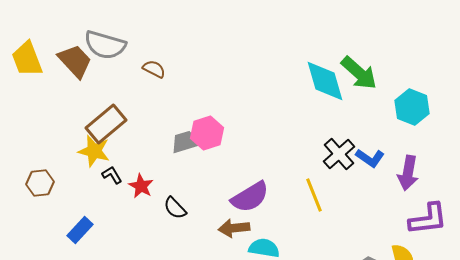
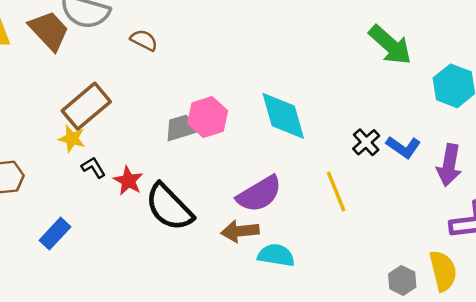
cyan diamond: (325, 81) -> (283, 116), moved
yellow star: (94, 151) -> (72, 139), size x0.7
black cross: (339, 154) -> (366, 142), size x0.7
black semicircle: (175, 208) -> (169, 207), size x1.8

